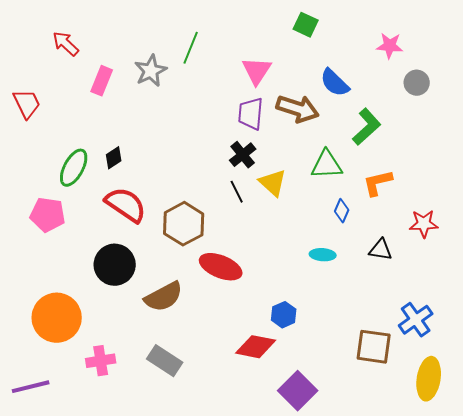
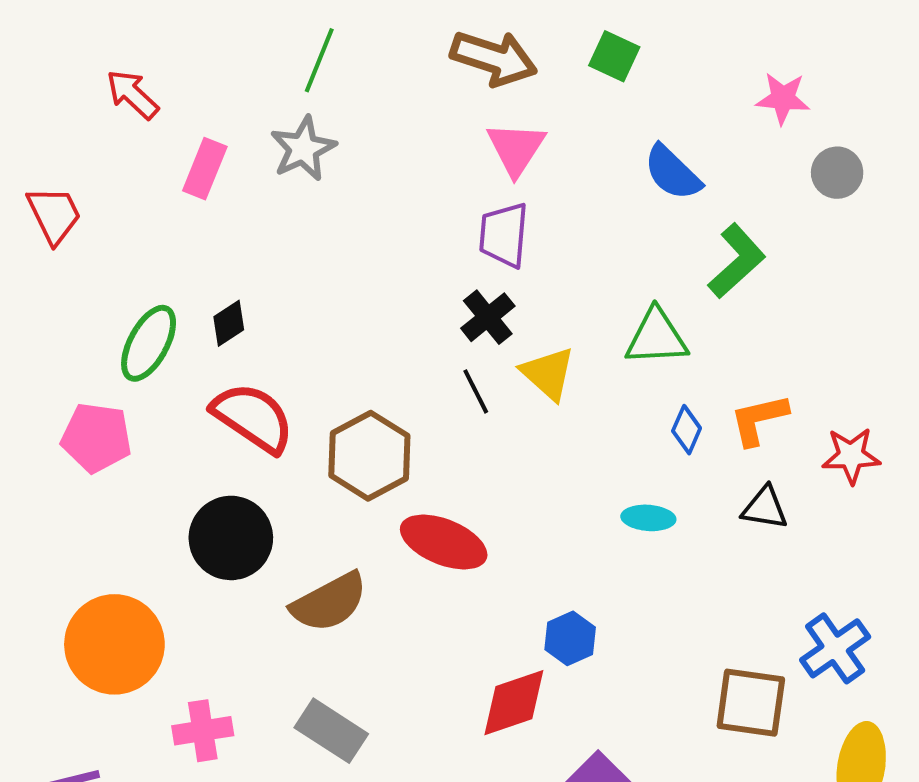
green line: (191, 48) -> (319, 60), moved
brown arrow: (298, 109) -> (494, 58), moved
orange L-shape: (378, 183) -> (759, 420), moved
red diamond: (256, 347) -> (514, 703), turned -30

